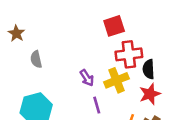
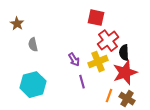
red square: (114, 26) -> (96, 18), turned 30
red cross: (129, 54) -> (108, 41), turned -30
red star: (150, 94) -> (125, 73), size x1.4

